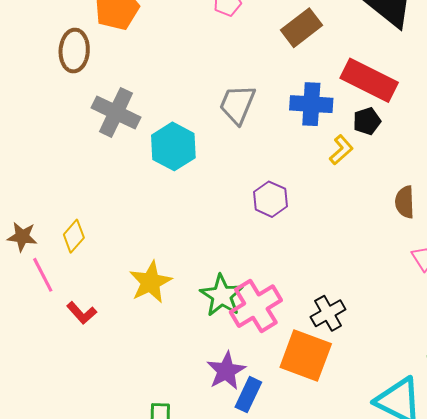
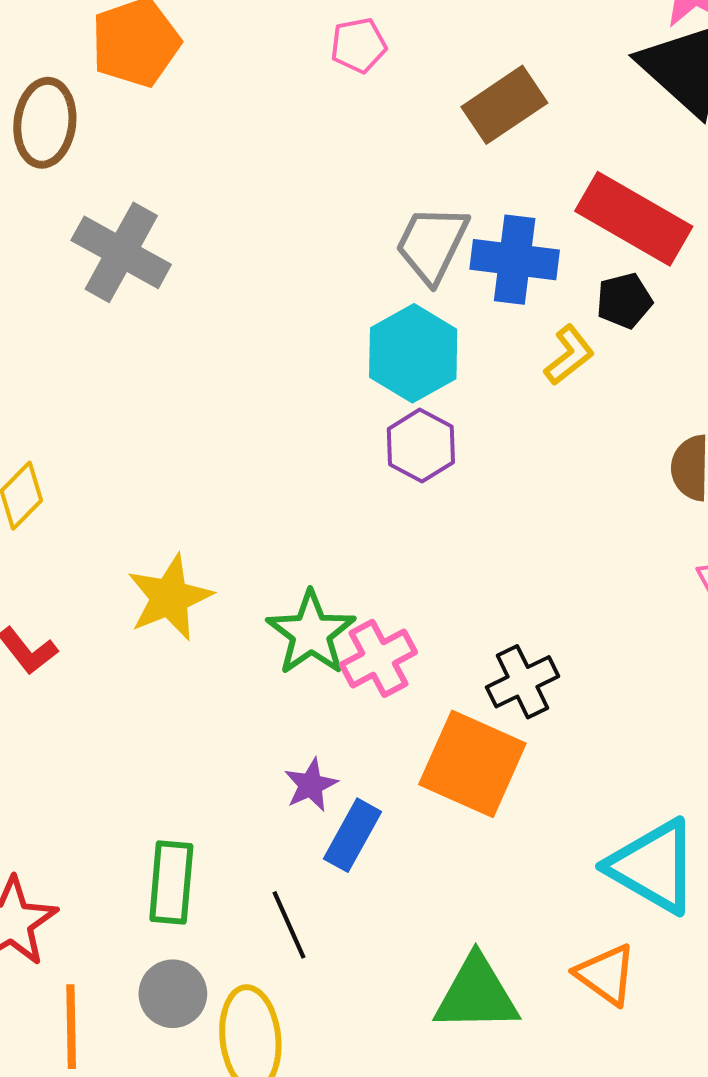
gray trapezoid: (237, 104) -> (432, 244), moved
cyan hexagon: (173, 146) -> (413, 353), moved
pink cross: (256, 306) -> (378, 658), size x0.7
purple star: (226, 371) -> (311, 785), size x0.7

